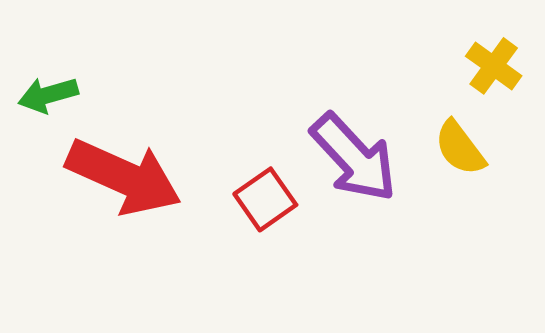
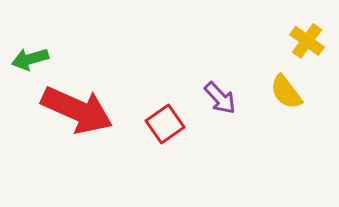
purple arrow: (354, 158) -> (220, 98), size x0.6

